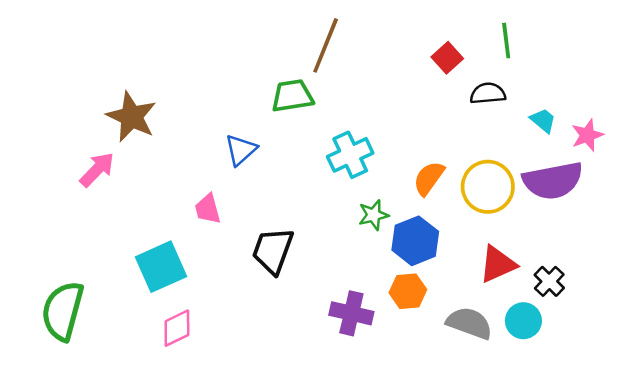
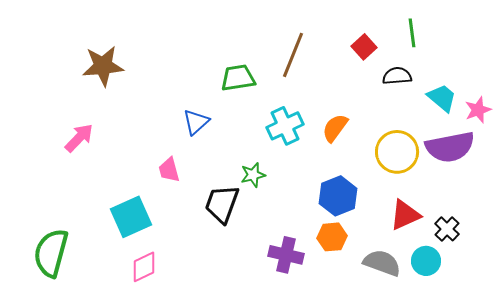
brown line: (326, 45) -> (293, 55), moved
brown star: (131, 117) -> (103, 66), moved, turned -30
cyan trapezoid: (543, 120) -> (442, 98), size x1.4
orange semicircle: (429, 178) -> (335, 128), moved
green star: (374, 215) -> (253, 175), moved

